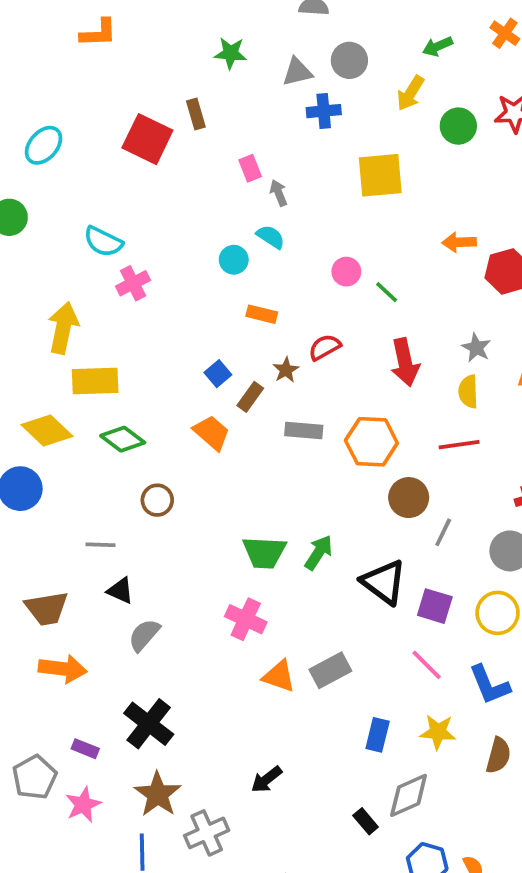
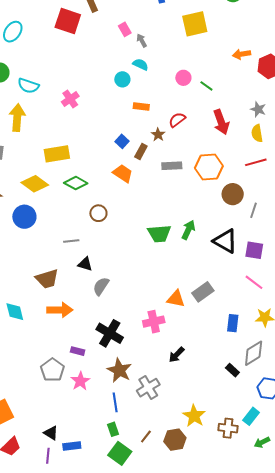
cyan semicircle: (103, 242) -> (28, 86), moved
yellow arrow: (63, 328) -> (17, 118), moved
pink cross: (246, 619) -> (154, 322), moved, turned -30

